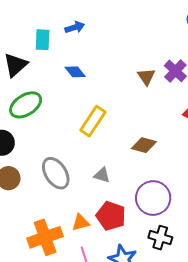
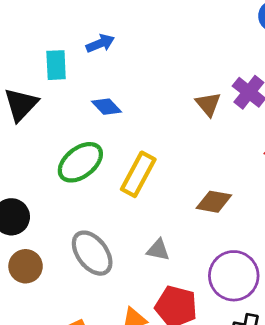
green ellipse: (26, 105) -> (80, 162), moved

